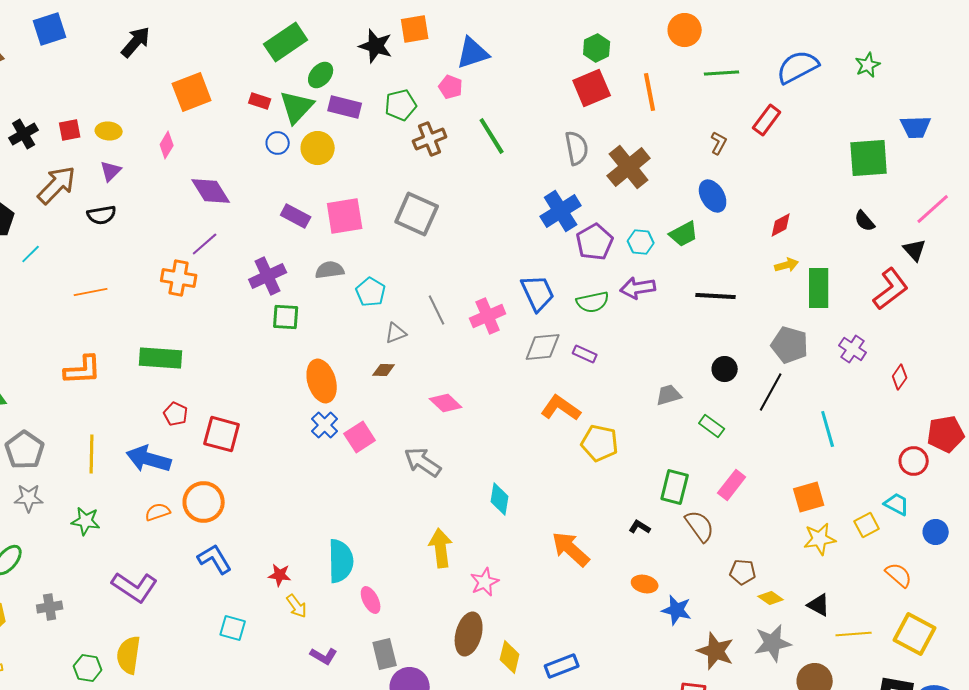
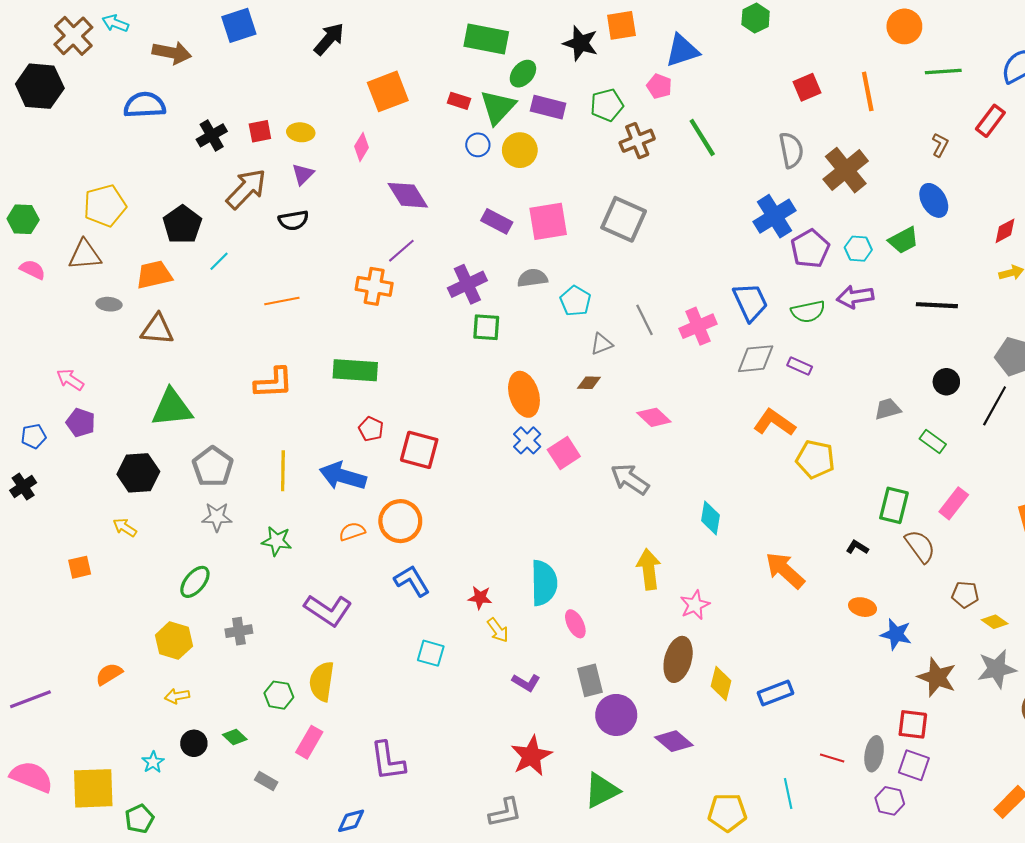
green rectangle: (286, 42) -> (486, 39), turned 45
green hexagon: (597, 48) -> (756, 18), moved
red square: (592, 88) -> (807, 87), size x0.7

